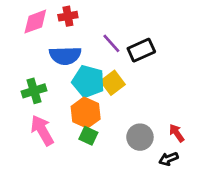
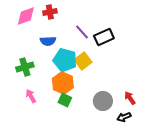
blue semicircle: (65, 56) -> (48, 41), size x0.7
pink arrow: (42, 130) -> (31, 96), size x0.6

